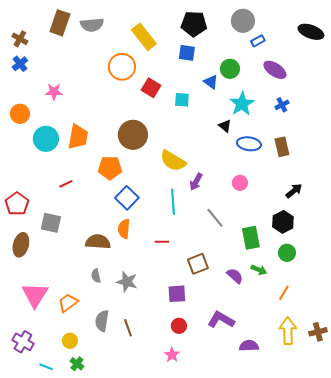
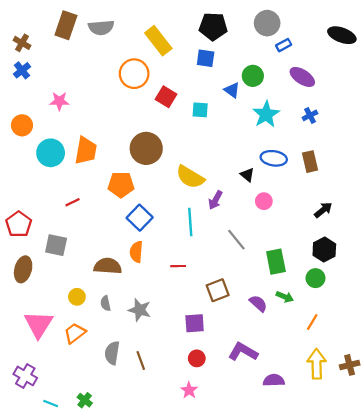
black triangle: (225, 126) -> (247, 175), moved
black hexagon: (283, 222) -> (324, 250), moved
yellow circle: (70, 341) -> (77, 297), moved

